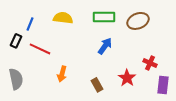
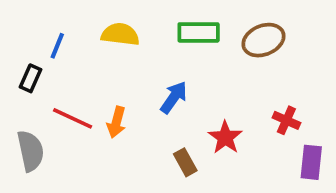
blue arrow: (105, 46) -> (174, 97), moved
red line: (40, 49) -> (73, 118), moved
orange arrow: (62, 74) -> (116, 122), moved
red star: (127, 78) -> (225, 137), moved

